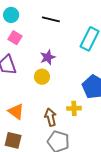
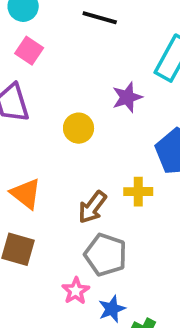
purple star: (48, 57) -> (127, 97), moved
brown arrow: (51, 117) -> (92, 207), turned -132

